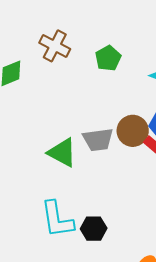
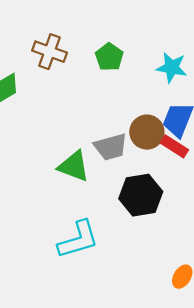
cyan L-shape: (57, 219) -> (78, 240), turned -90
black hexagon: (94, 229) -> (141, 195), moved, size x1.5

